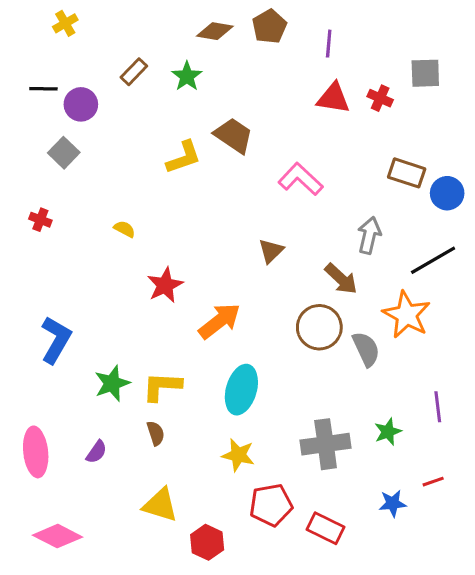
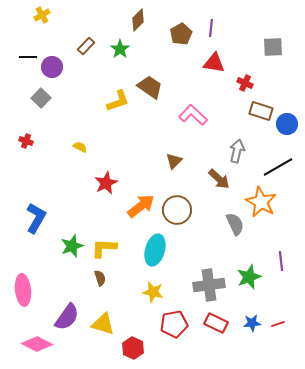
brown pentagon: (269, 26) -> (181, 34), moved
brown diamond: (215, 31) -> (138, 20), turned -55
red cross: (380, 98) -> (245, 83), moved
brown circle: (319, 327) -> (177, 210), moved
green star: (388, 432) -> (249, 277), size x1.4
purple semicircle: (96, 452) -> (67, 317), moved, size x1.8
red line: (433, 482) -> (278, 324), moved
red rectangle: (326, 528) -> (216, 323), moved

